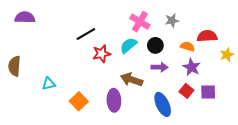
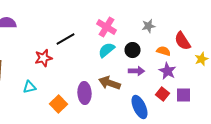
pink cross: (140, 22) -> (106, 27), moved
red semicircle: (207, 36) -> (182, 41), turned -120
red star: (102, 54) -> (44, 58), moved
purple ellipse: (114, 100) -> (84, 93), moved

